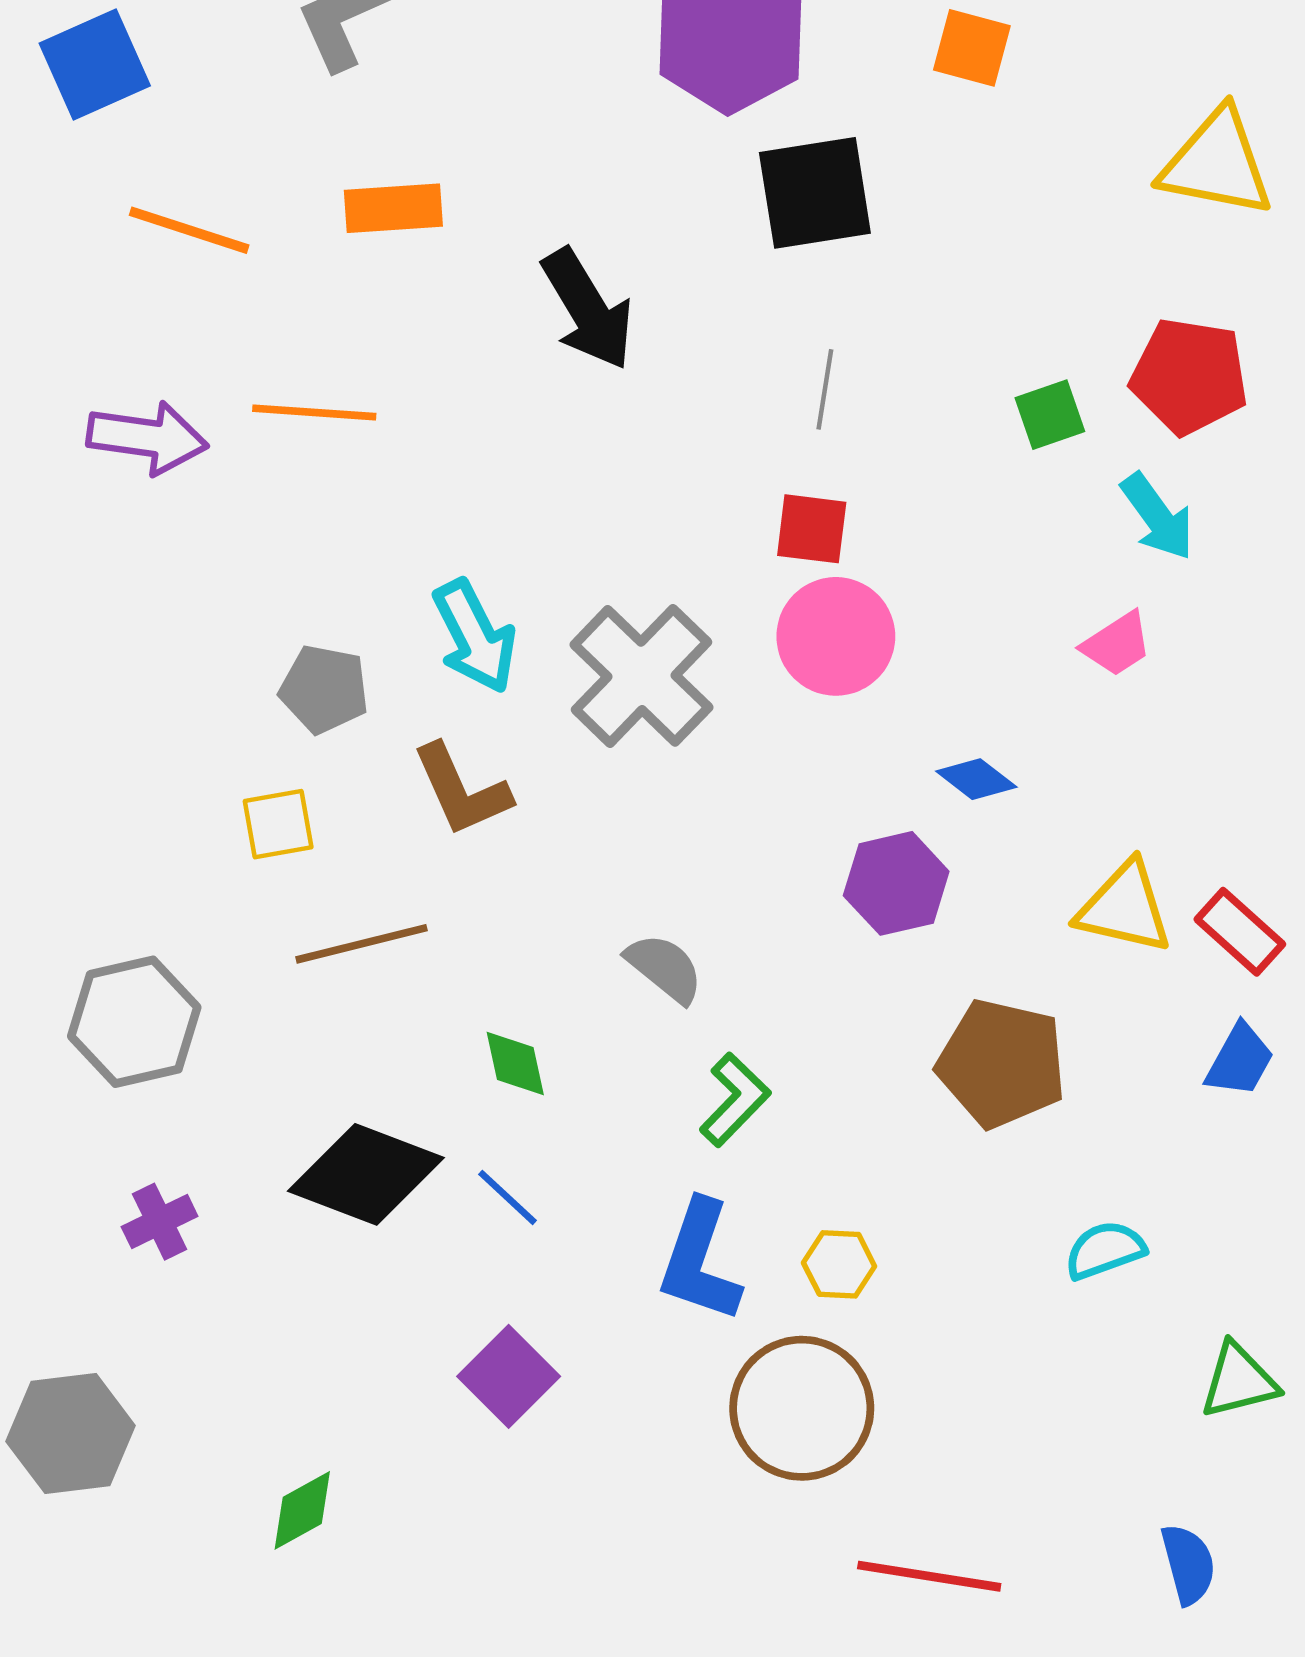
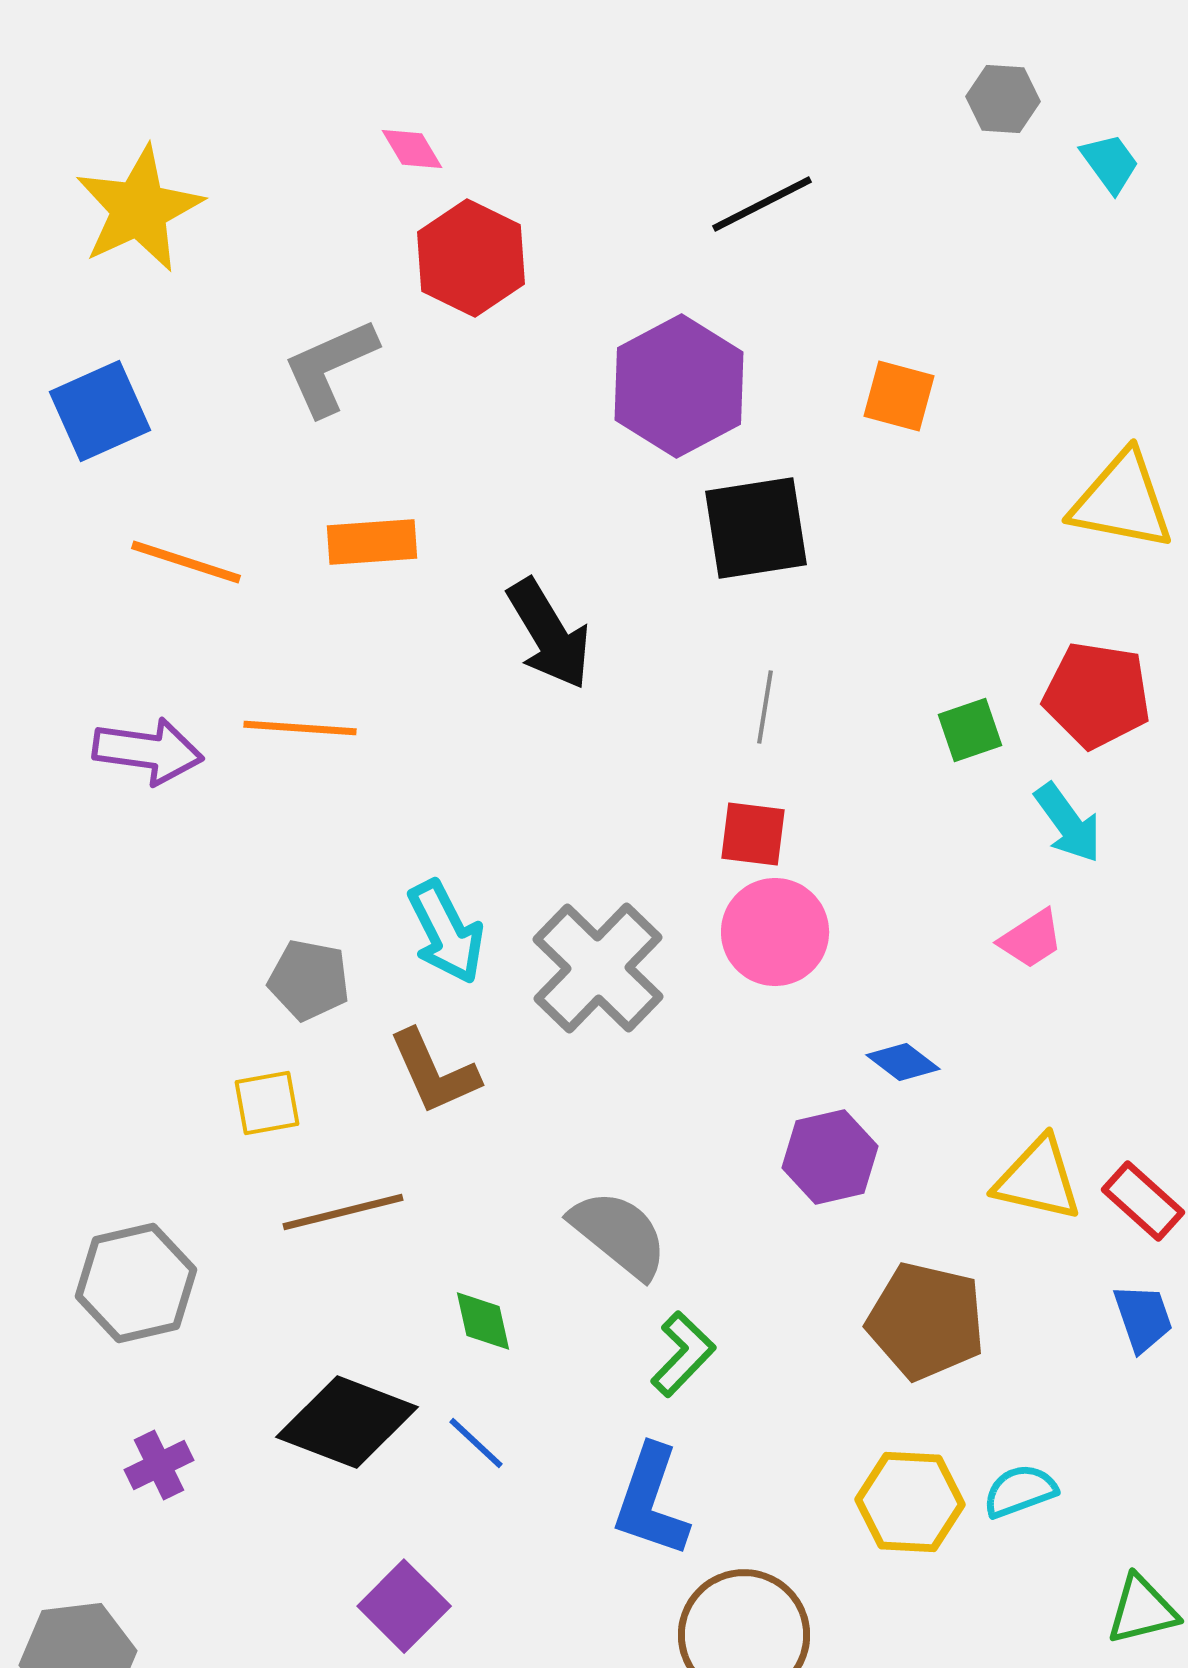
gray semicircle: (665, 968) -> (619, 1234), size x1.4
blue trapezoid: (1240, 1060) -> (1143, 1318), turned -48
yellow hexagon: (839, 1264) -> (910, 1502), moved, size x1.6
purple square: (509, 1376) -> (404, 1606), moved

